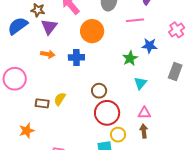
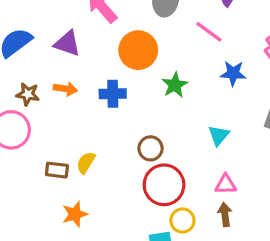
brown star: (38, 10) -> (28, 94), moved
pink line: (135, 20) -> (209, 32), turned 42
purple triangle: (49, 27) -> (67, 44), turned -48
green star: (130, 58) -> (175, 85), moved
orange star: (27, 131) -> (75, 214), moved

